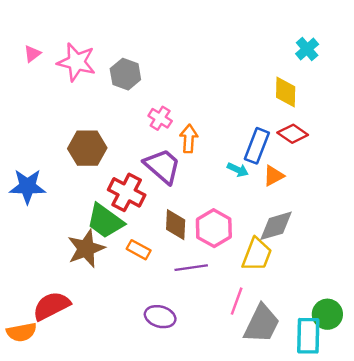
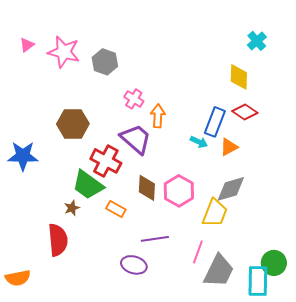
brown star: (86, 249) -> (72, 208), size x0.5
purple line: (191, 268) -> (155, 239), moved
red semicircle: (51, 306) -> (58, 240), moved, turned 112

